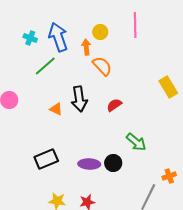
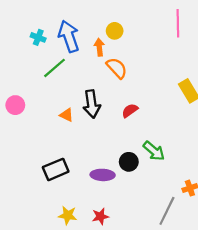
pink line: (135, 25) -> (178, 23), moved
black circle: (113, 163) -> (129, 162), moved

